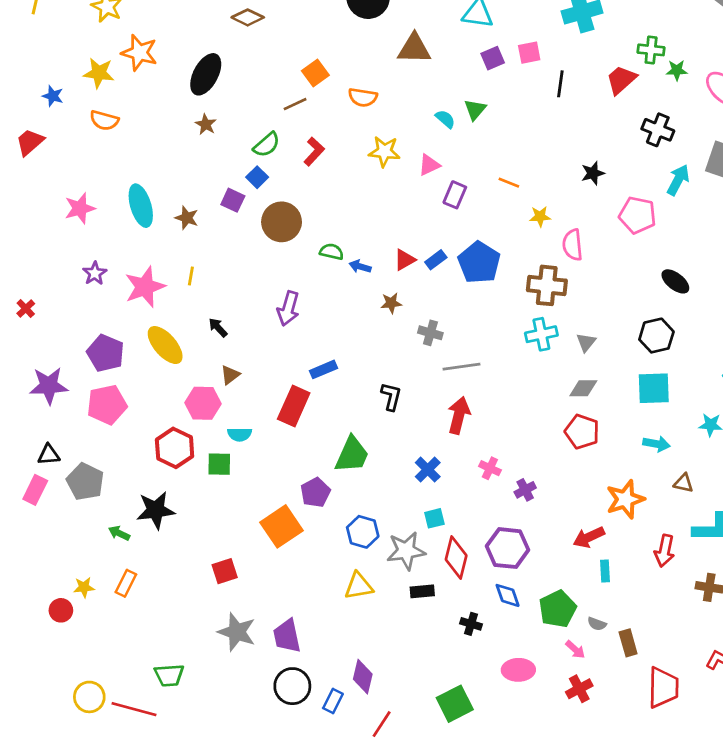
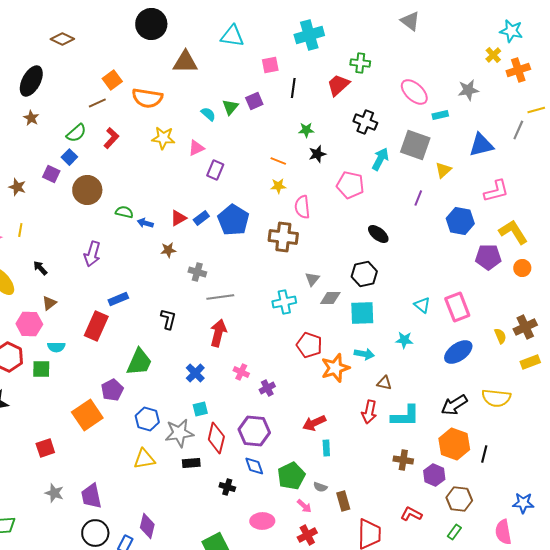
purple square: (493, 58) -> (254, 101), moved
green star: (677, 70) -> (306, 130), moved
orange semicircle: (363, 97) -> (147, 98), size x1.4
orange line: (509, 183) -> (278, 161), moved
cyan cross: (541, 334) -> (284, 302), moved
gray diamond: (583, 388) -> (330, 298), moved
orange star: (625, 499) -> (335, 368), moved
red arrow: (665, 551) -> (369, 412), moved
gray star: (237, 632) -> (54, 493), size x0.7

